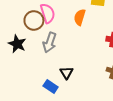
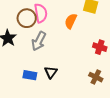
blue rectangle: (51, 86) -> (30, 75), moved, turned -32

